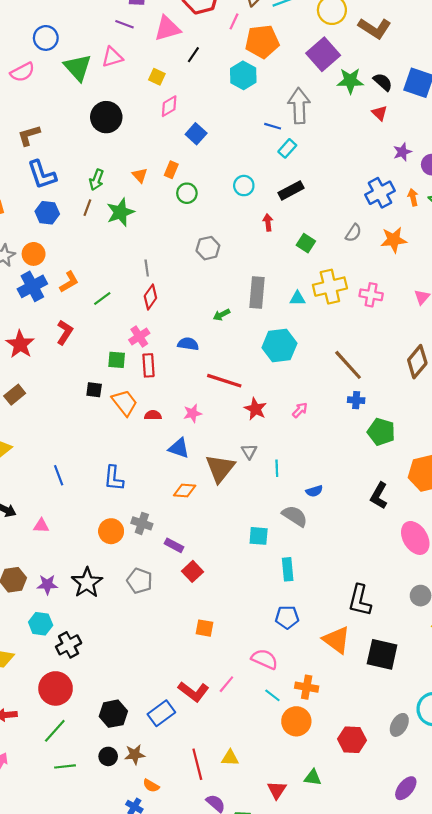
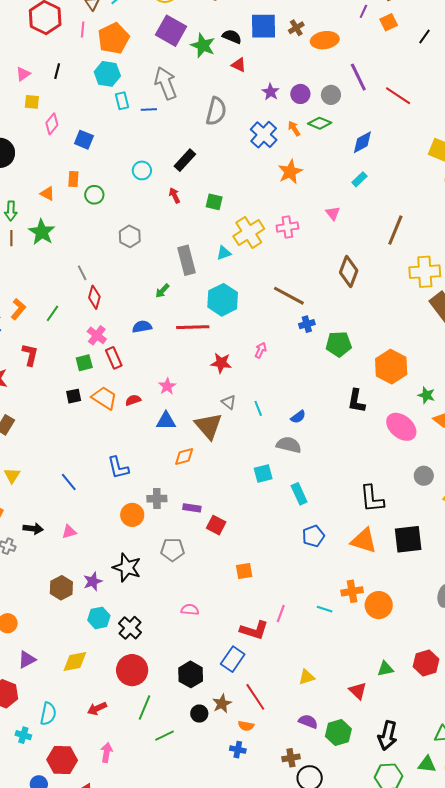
pink triangle: (167, 28) -> (23, 74), moved, size x0.6
green star: (350, 81) -> (203, 46), turned -30
cyan rectangle: (287, 148) -> (122, 101), moved, turned -36
gray semicircle: (353, 233) -> (216, 111), moved, size x1.6
red line: (224, 381) -> (193, 327), moved
pink semicircle: (265, 659) -> (190, 610), moved, size x0.7
orange circle: (296, 721) -> (379, 605), moved
red hexagon: (352, 740) -> (426, 663), moved
red line: (197, 764) -> (255, 697), moved

